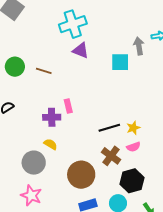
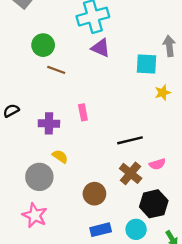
green circle: (15, 67) -> (43, 45), moved
purple cross: (52, 117) -> (49, 123), moved
yellow star: (133, 128) -> (163, 93), moved
brown circle: (81, 175) -> (94, 194), size x0.7

